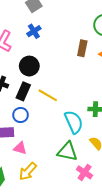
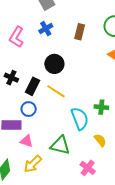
brown rectangle: (82, 48) -> (80, 32), moved
black circle: (29, 66) -> (54, 64), moved
green triangle: (67, 152) -> (60, 145), moved

